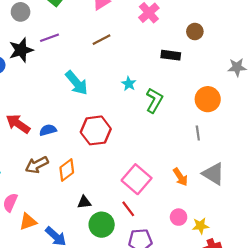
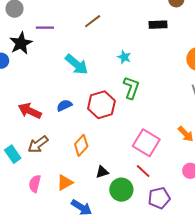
purple line: (50, 38) -> (45, 28), turned 30
green L-shape: (154, 100) -> (131, 88), moved
blue semicircle: (48, 130) -> (64, 105), moved
brown arrow: (37, 165) -> (38, 144), moved
orange triangle: (28, 222) -> (65, 183), moved

